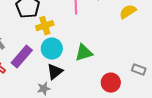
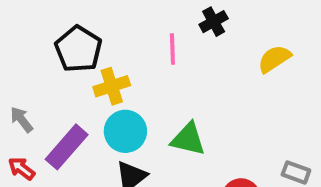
green triangle: (84, 53) -> (188, 139), turned 30

